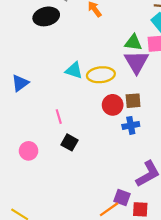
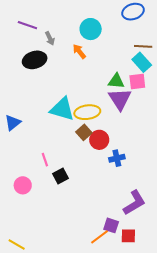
cyan triangle: (74, 70) -> (62, 109), size x1.5
brown square: (133, 101) -> (84, 132), moved, turned -35
pink line: (59, 117) -> (45, 160), moved
black square: (69, 142) -> (60, 176), turned 35

